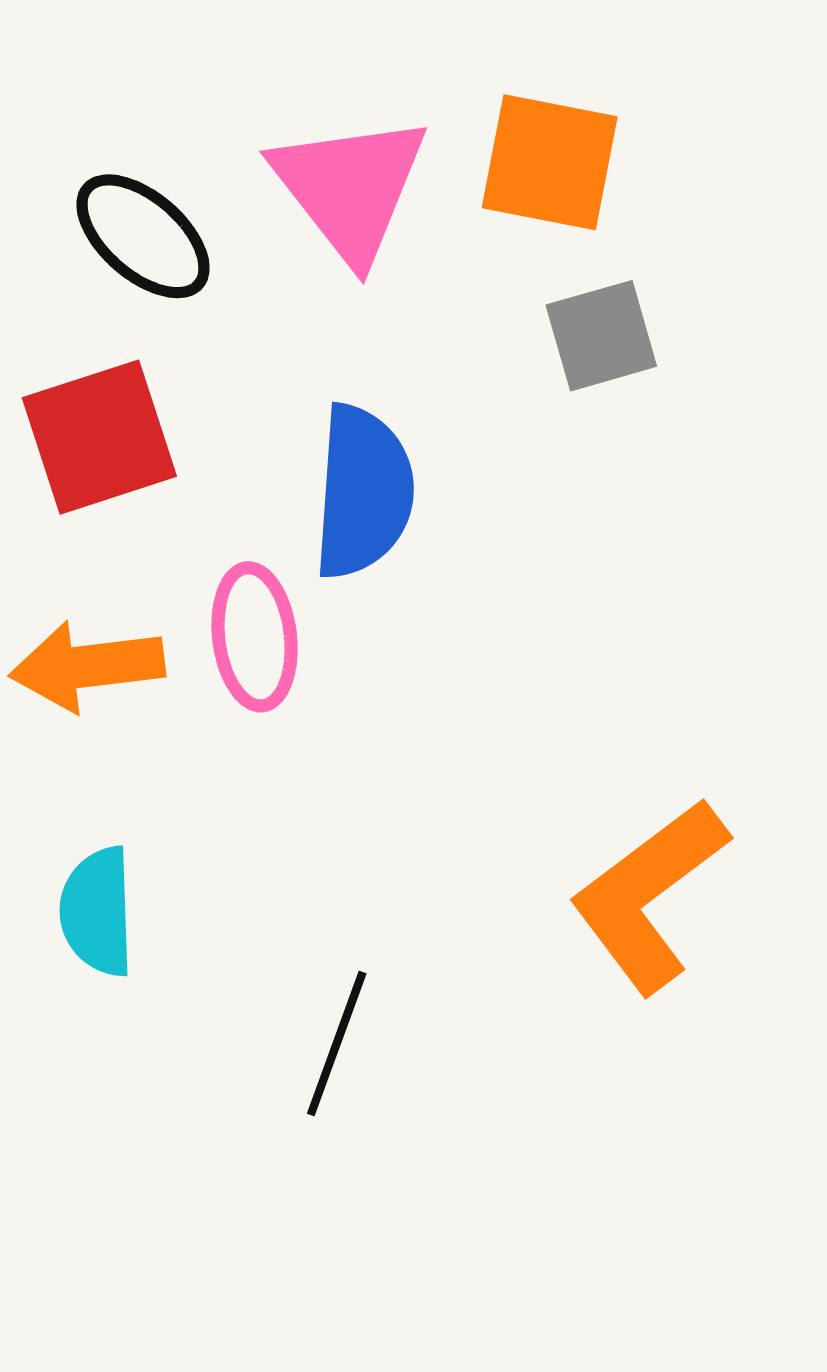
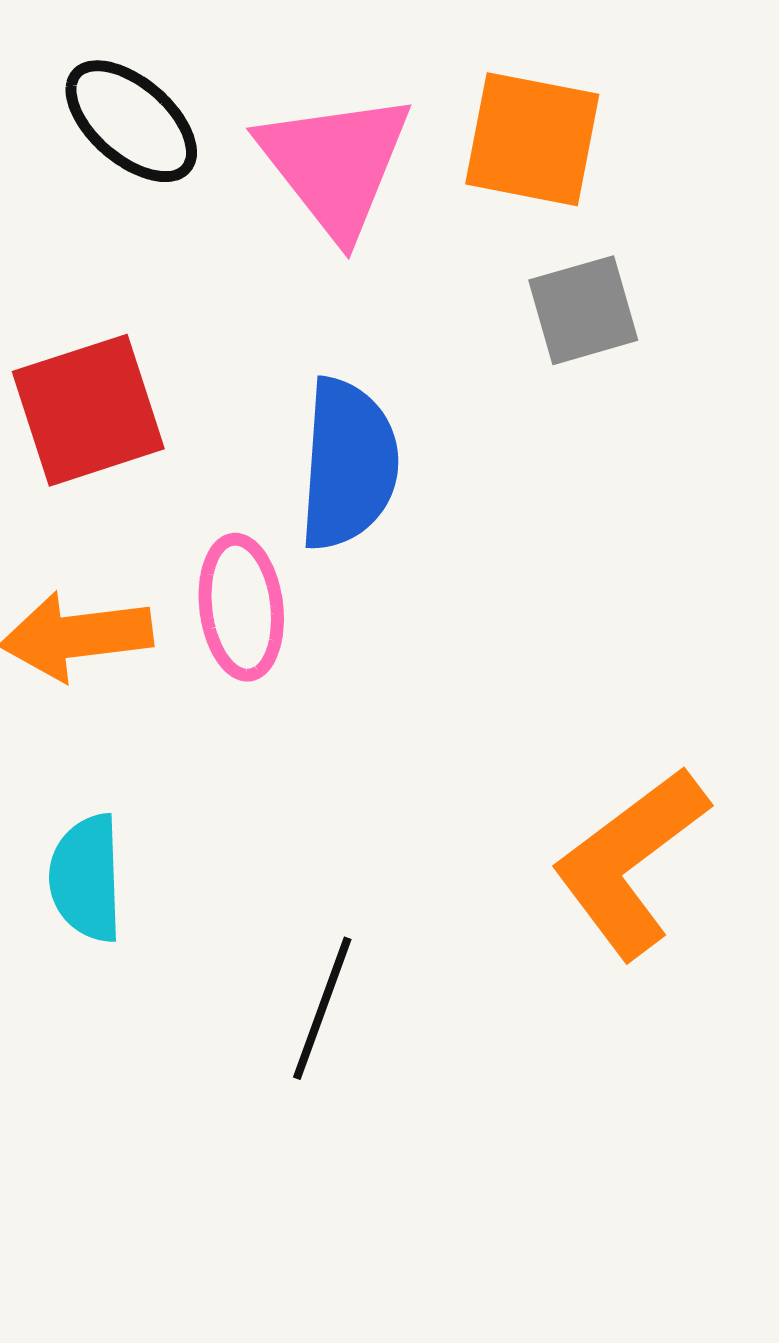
black ellipse: (143, 236) -> (131, 121), moved

